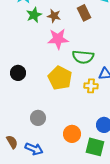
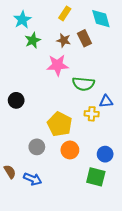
brown star: (54, 16) -> (64, 40), moved
yellow pentagon: (60, 78) -> (60, 124), moved
orange circle: (72, 134) -> (70, 150), moved

